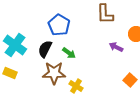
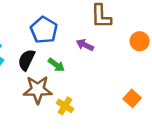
purple arrow: (116, 47) -> (85, 45), moved

